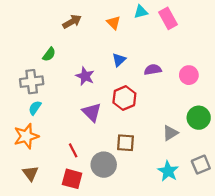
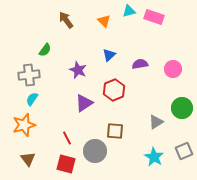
pink rectangle: (168, 18) -> (154, 17), turned -42
brown arrow: (72, 22) -> (66, 20), turned -96
purple triangle: (92, 112) -> (84, 103), turned 42

